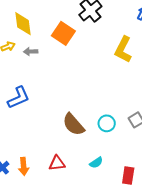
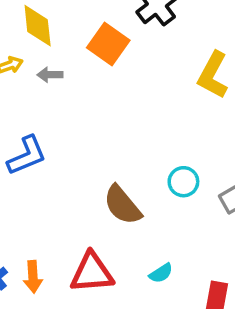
cyan circle: (107, 123) -> (183, 182), moved
red triangle: (57, 163) -> (92, 273), size x1.5

